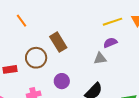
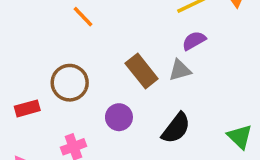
orange line: (22, 21) -> (83, 17), moved
brown rectangle: (58, 42) -> (142, 71), moved

